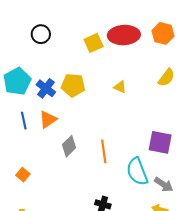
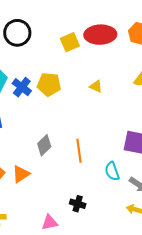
black circle: (41, 34) -> (17, 33), size x1.4
orange triangle: (48, 119) -> (21, 174), moved
cyan semicircle: (137, 172) -> (112, 171), size x0.7

